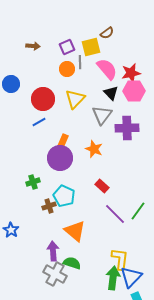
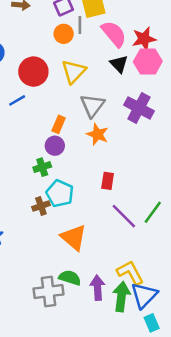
gray triangle: (102, 115) -> (92, 105), moved
blue line: (39, 122) -> (17, 100), moved
purple cross: (127, 128) -> (139, 108), turned 30
purple circle: (60, 158) -> (55, 146), size x0.6
green cross: (33, 182) -> (42, 167), moved
red rectangle: (102, 186) -> (108, 181), turned 56
purple arrow: (53, 251) -> (98, 288), moved
yellow L-shape: (120, 259) -> (130, 273), turned -35
gray cross: (55, 274) -> (48, 292), turned -35

